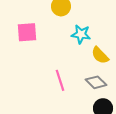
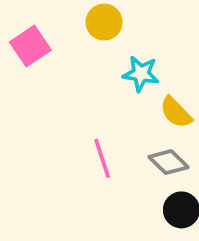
pink square: (27, 32) -> (30, 46), moved, turned -30

